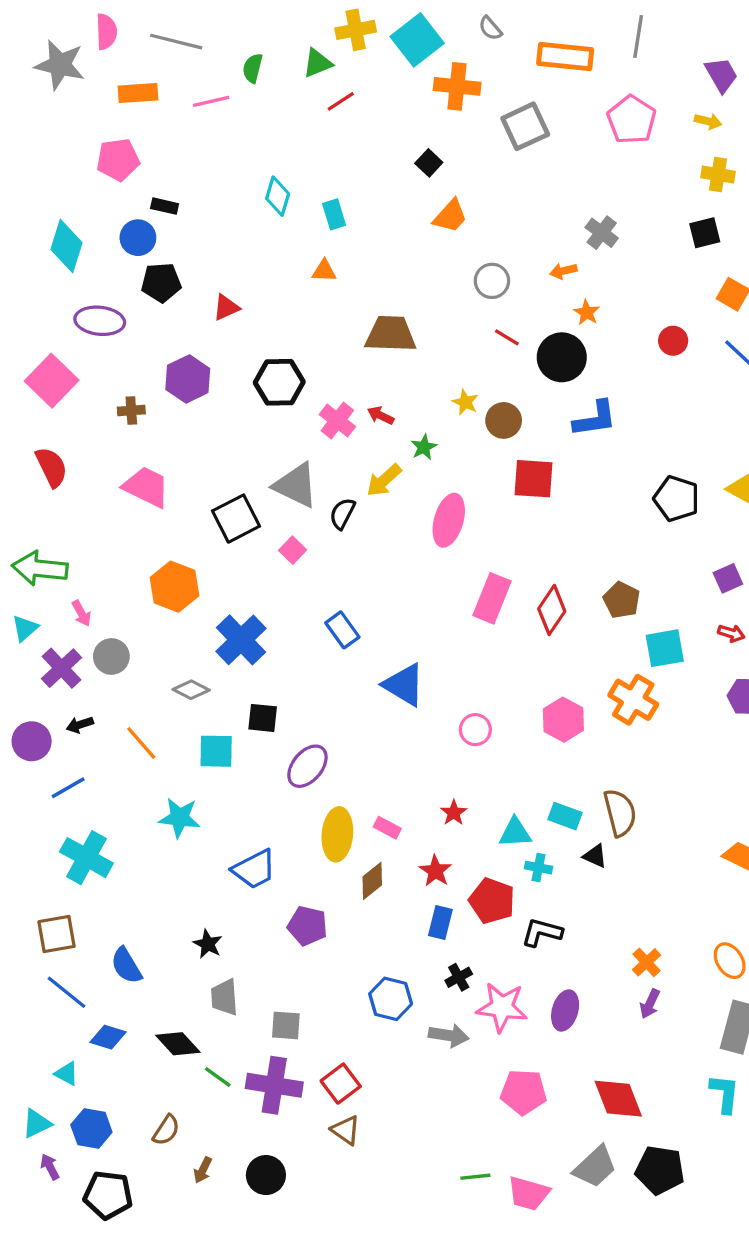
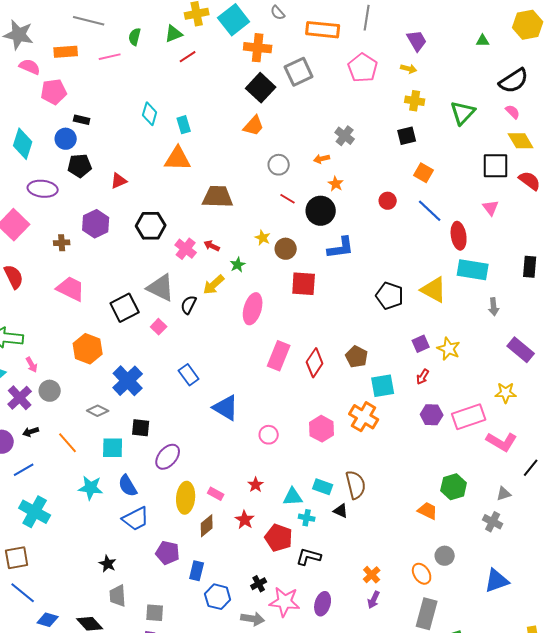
pink semicircle: (106, 32) -> (30, 67), moved, turned -65
black square: (429, 163) -> (261, 88), moved, size x1.8
orange triangle: (324, 271) -> (178, 159), size x1.8
red arrow: (731, 633) -> (423, 377), turned 105
blue rectangle: (440, 922) -> (197, 571), moved
blue semicircle: (126, 966) -> (128, 486), moved

